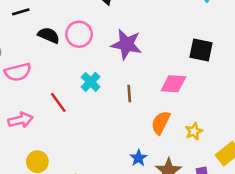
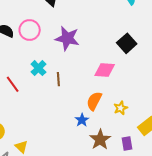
black square: (201, 50) -> (127, 43), turned 36
brown line: (129, 93) -> (58, 79), moved
blue star: (138, 158) -> (82, 120), moved

